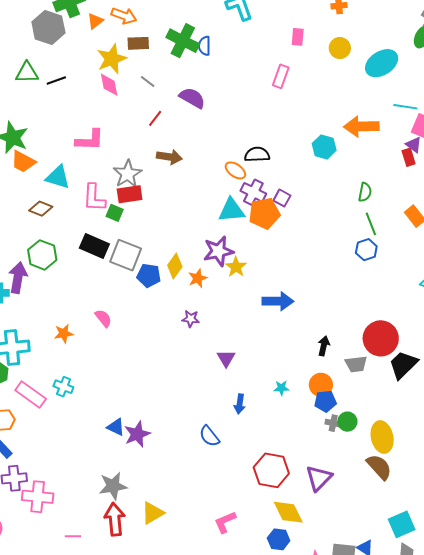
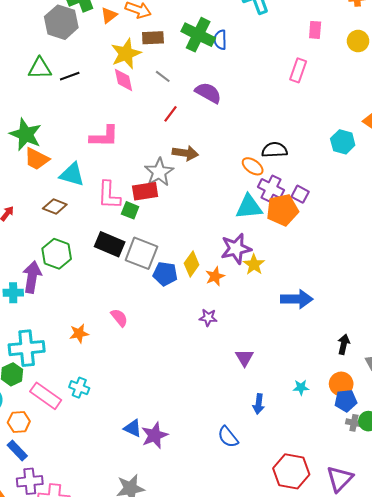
gray star: (128, 174) -> (159, 172), moved

